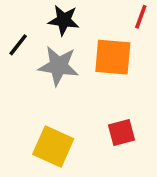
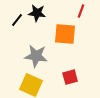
black line: (18, 45) -> (17, 20), moved
gray star: (58, 66) -> (36, 56), moved

